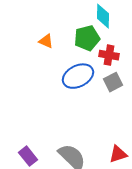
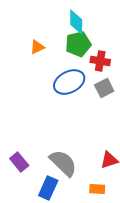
cyan diamond: (103, 16) -> (76, 22), moved
orange triangle: (46, 41) -> (37, 47), turned -49

